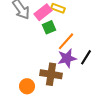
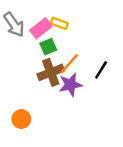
black line: (86, 57) -> (101, 70), moved
brown cross: (51, 74) -> (51, 72), moved, turned -30

